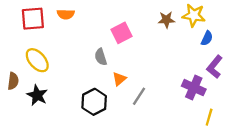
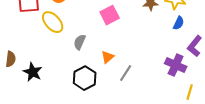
blue semicircle: (207, 38) -> (179, 23), moved
gray semicircle: (101, 57) -> (80, 42), moved, turned 42
yellow ellipse: (37, 60) -> (53, 22), moved

